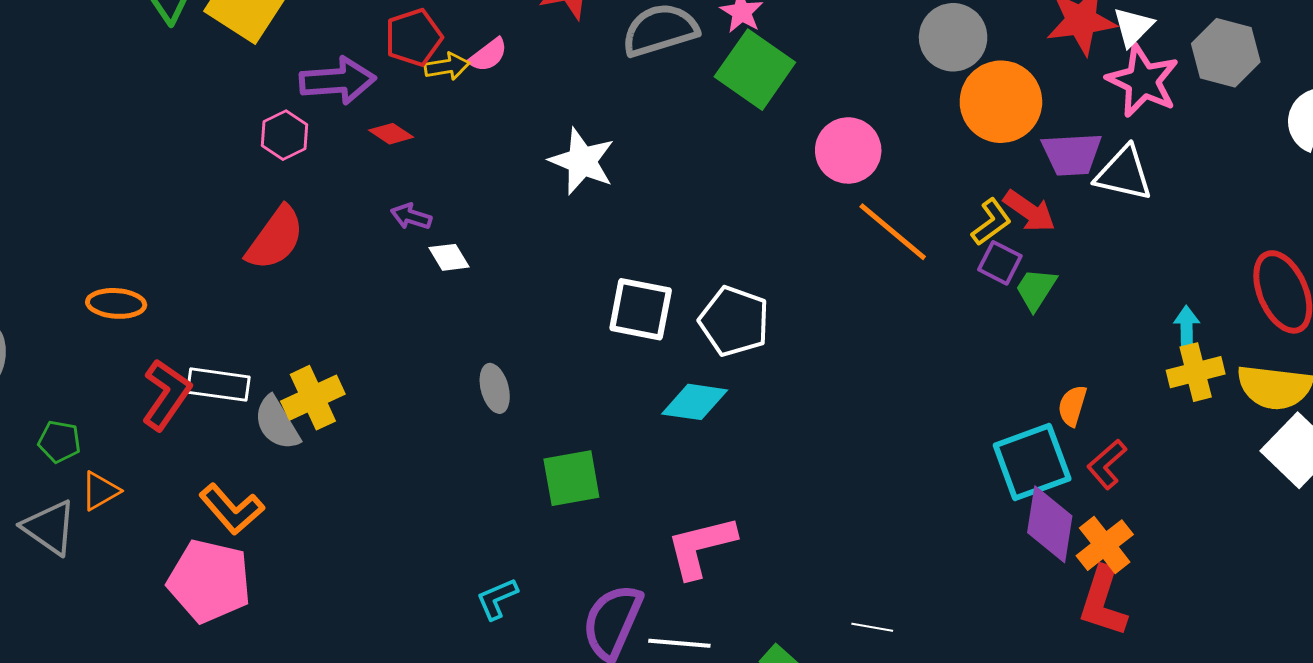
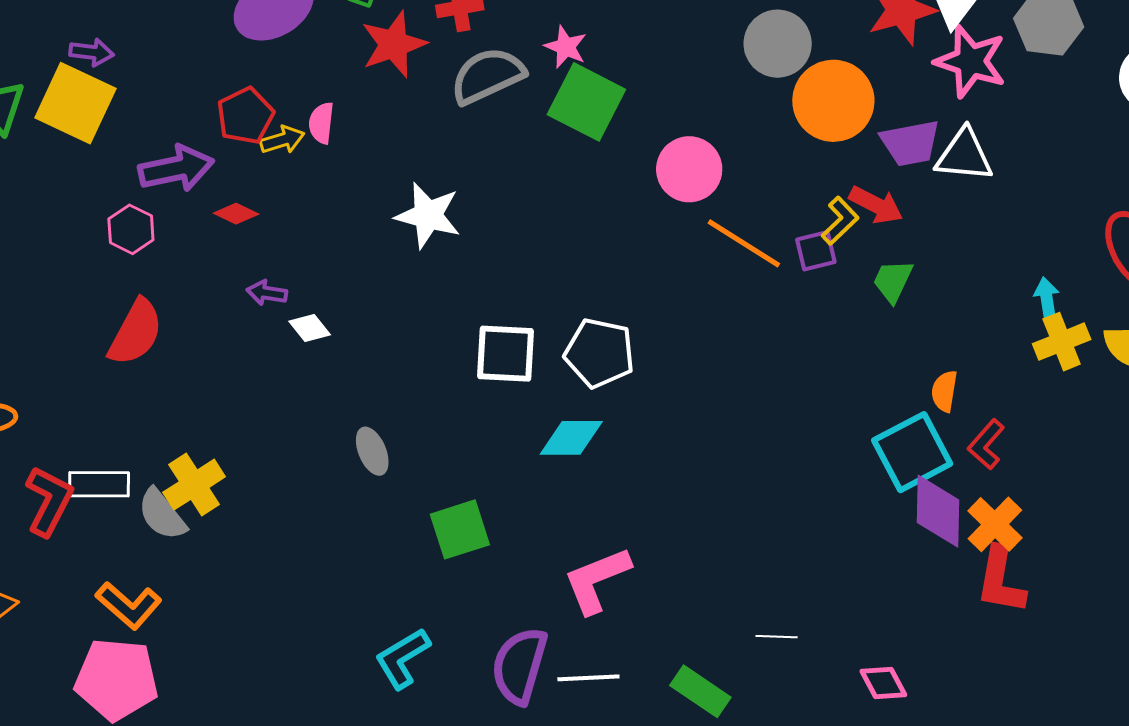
pink semicircle: (488, 55) -> (321, 123), turned 141
purple square: (1000, 263) -> (816, 251), moved, turned -33
cyan L-shape: (497, 599) -> (402, 658), size x1.4

